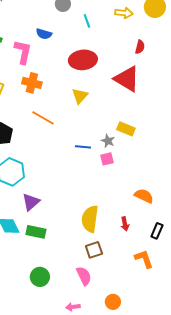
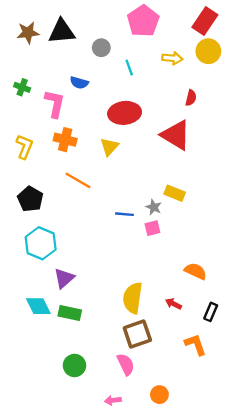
yellow triangle: (80, 96) -> (109, 147), moved
red arrow: (125, 224) -> (173, 304), turned 128
brown square: (94, 250) -> (137, 334), size x1.4

